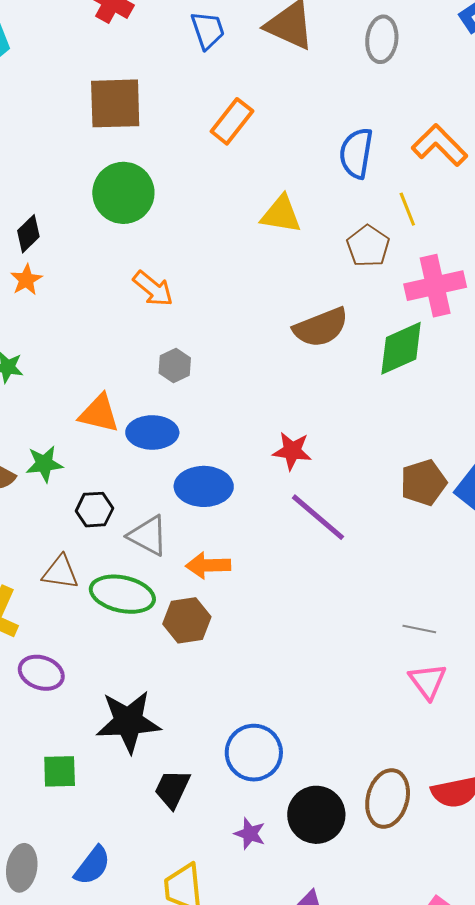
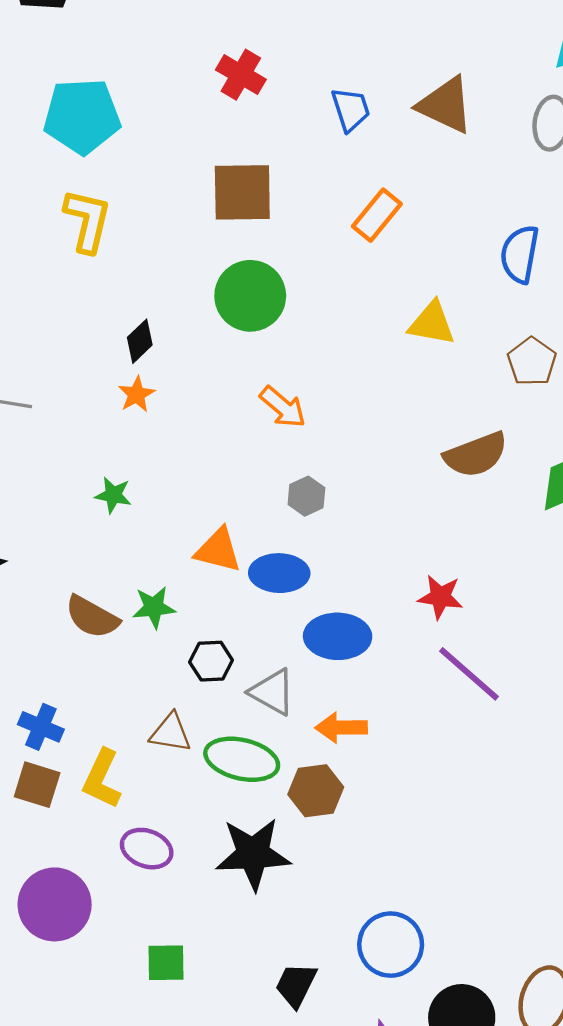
black star: (128, 722) -> (253, 854), moved

